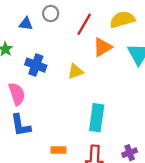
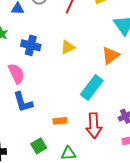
orange triangle: (102, 47) -> (110, 55), moved
cyan rectangle: (97, 118) -> (92, 87), turned 35

